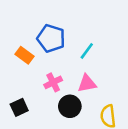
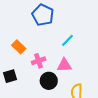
blue pentagon: (51, 38) -> (43, 15), moved
orange rectangle: (25, 55) -> (19, 47), moved

